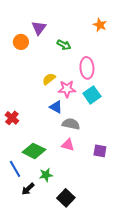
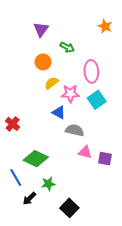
orange circle: (21, 42) -> (43, 62), moved
pink triangle: (68, 145) -> (85, 152), moved

